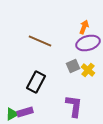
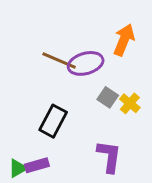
orange arrow: (84, 27) -> (124, 40), size x1.5
purple ellipse: (88, 43) -> (86, 63), moved
gray square: (73, 66) -> (108, 97), turned -32

